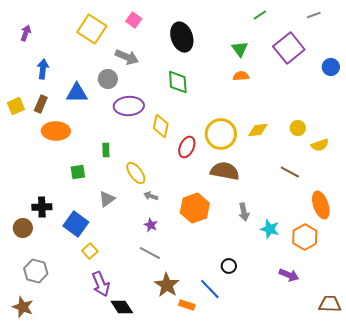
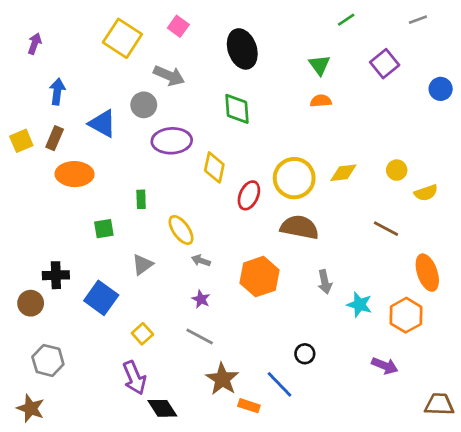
purple square: (289, 48) -> (385, 64), size x0.7
blue triangle: (77, 93) -> (102, 123), turned 30
yellow square: (90, 251) -> (142, 334), moved

